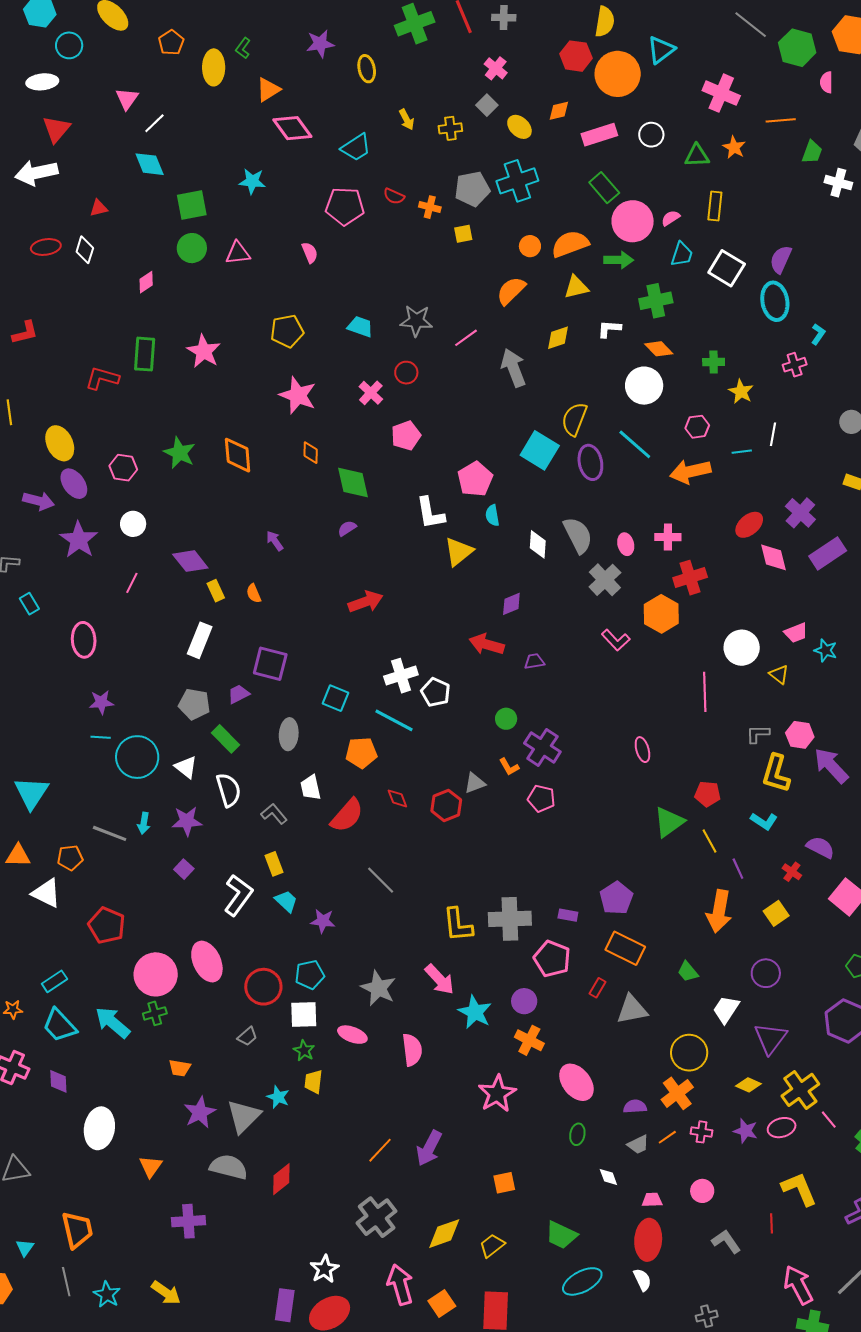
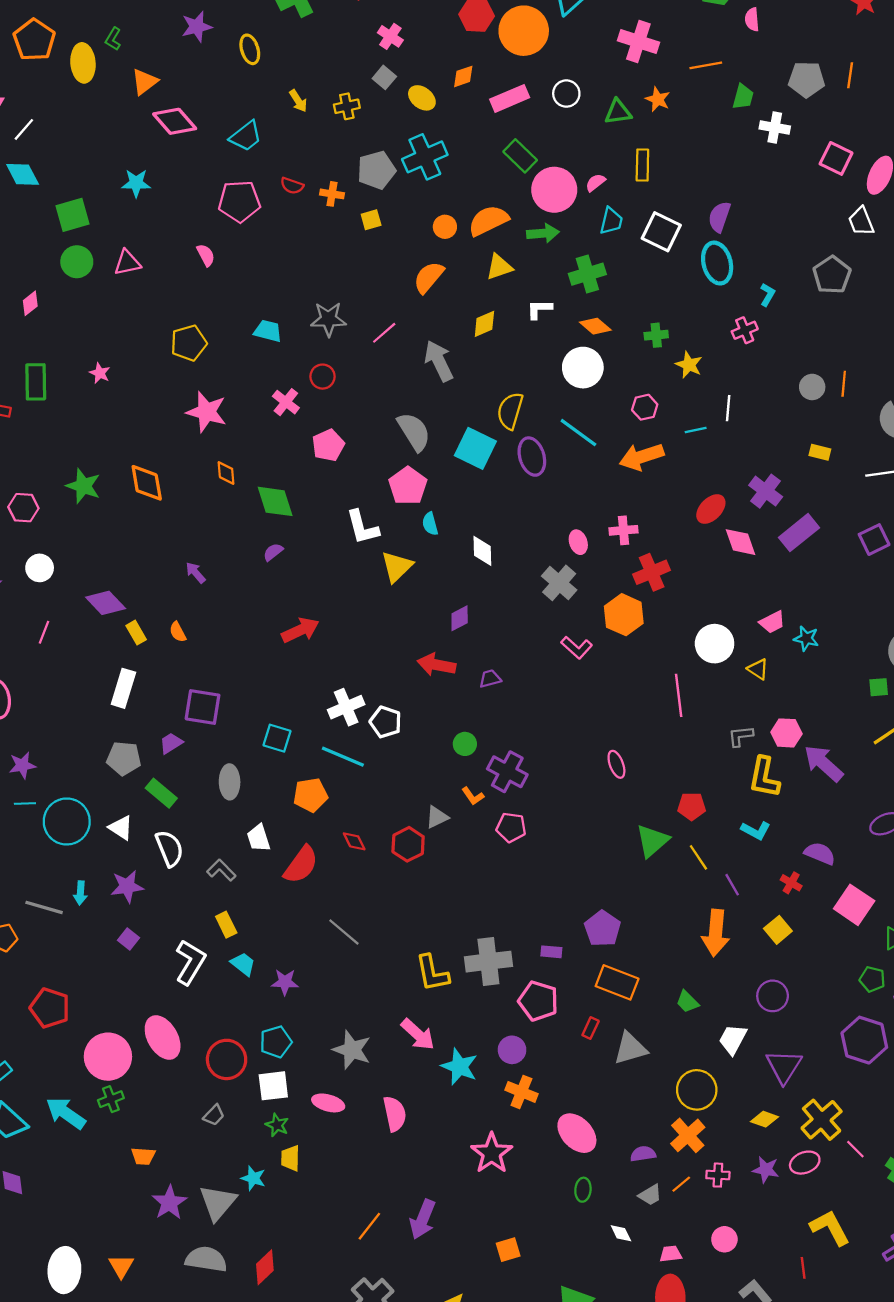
orange pentagon: (171, 43) -> (34, 40), size x1.5
pink star: (204, 351) -> (100, 373), size x0.6
gray semicircle: (578, 535) -> (414, 432), moved
white ellipse: (99, 1128) -> (64, 1270), moved

